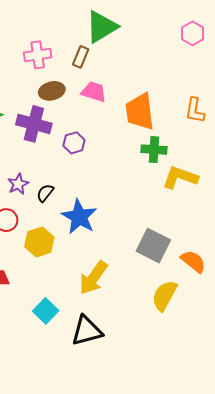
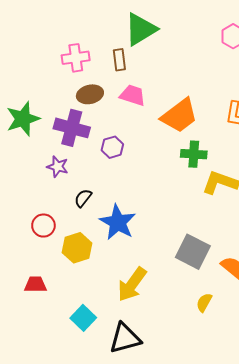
brown rectangle: (81, 57) -> (119, 60), turned -30
orange trapezoid: (140, 112) -> (179, 116), turned -120
purple star: (18, 184) -> (58, 167), moved, turned -30
yellow semicircle: (164, 296) -> (204, 302), size x0.6

